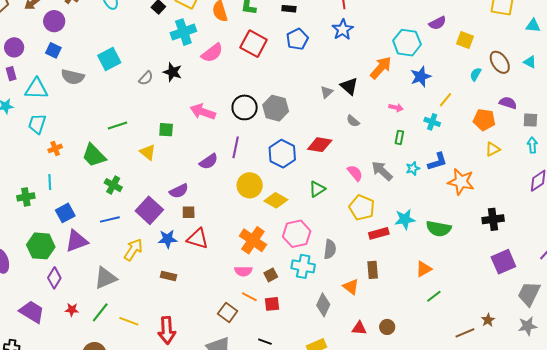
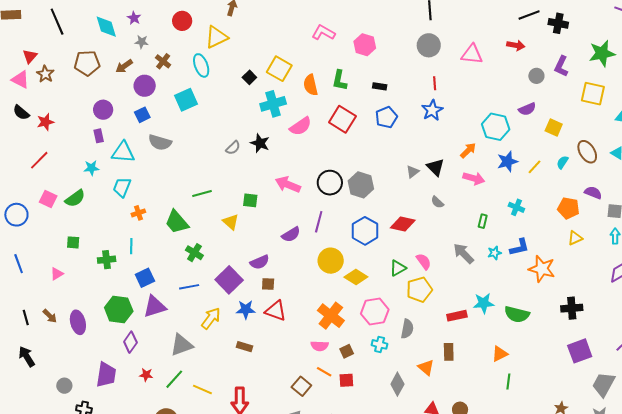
blue square: (53, 50) -> (142, 115), turned 35
cyan square: (109, 59) -> (186, 100), moved
orange arrow: (381, 68) -> (468, 150), size x0.7
yellow line: (446, 100) -> (535, 167), moved
pink arrow: (396, 108) -> (474, 178), moved, size x1.5
pink semicircle: (355, 173) -> (424, 261), moved
yellow pentagon: (362, 208) -> (419, 290), moved, turned 30
cyan cross: (303, 266) -> (380, 344), size x0.7
green line: (434, 296) -> (508, 382), turned -49
purple trapezoid: (32, 312) -> (106, 375), turned 64

